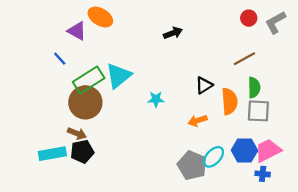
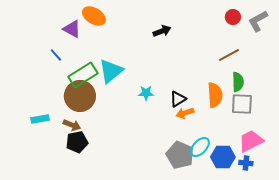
black triangle: (204, 85) -> (178, 99), moved
blue hexagon: (244, 150) -> (223, 157), moved
cyan rectangle: (52, 154) -> (40, 119), moved, size x0.7

